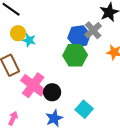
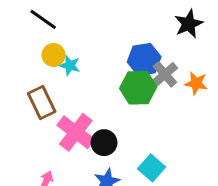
gray cross: (93, 30) -> (165, 74), moved

